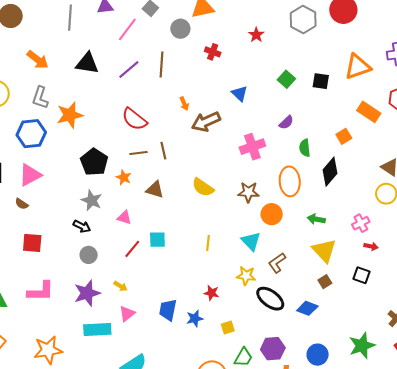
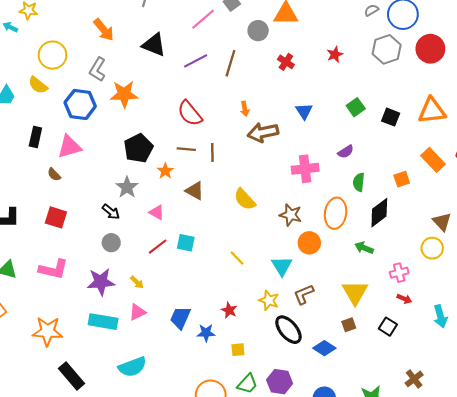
green arrow: (316, 219) -> (364, 248), moved
yellow line: (208, 243) -> (237, 258), turned -63

